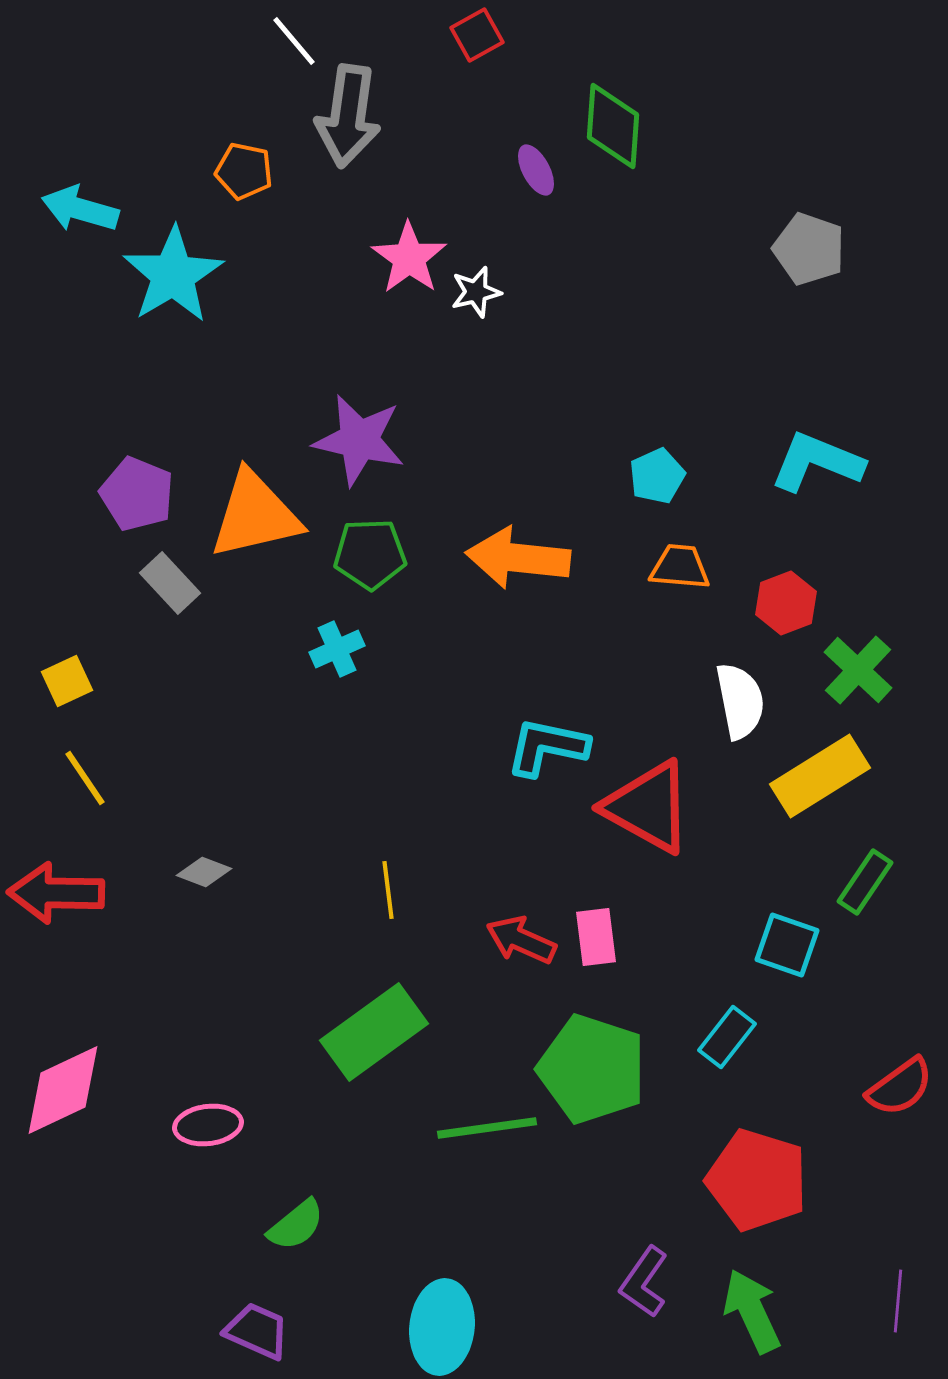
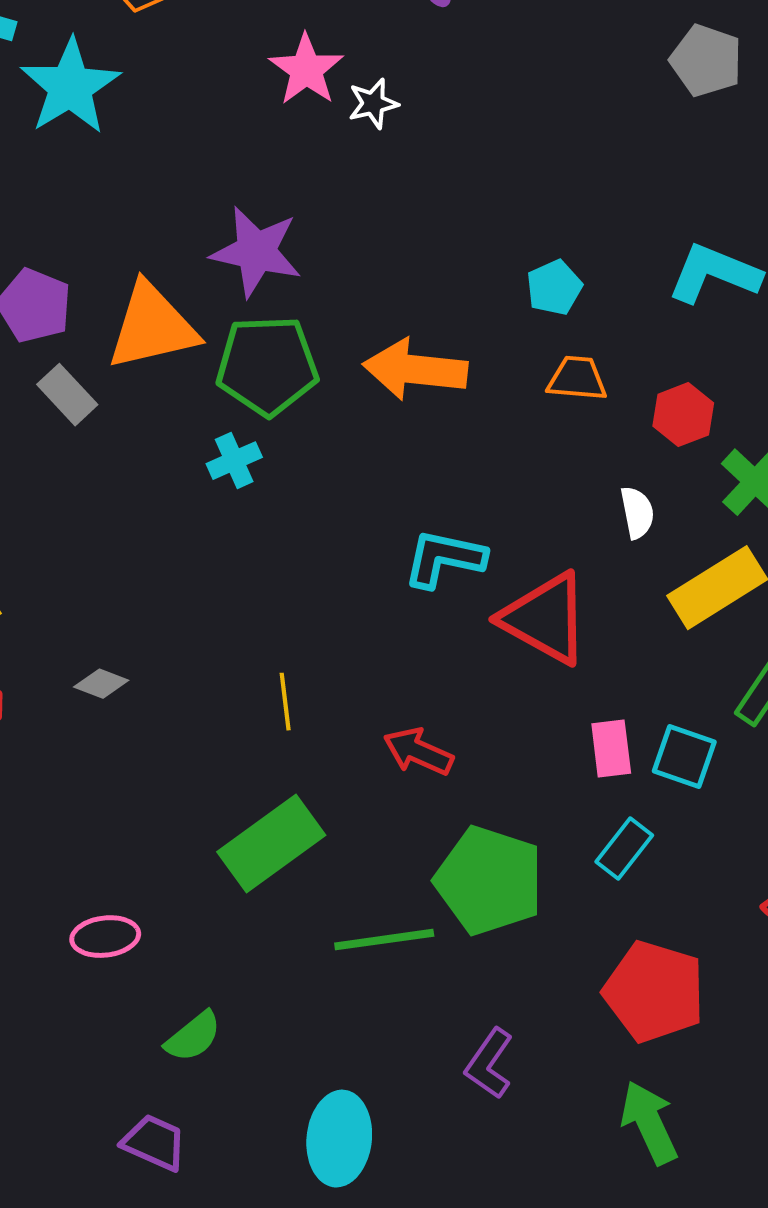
green pentagon: (370, 554) -> (267, 366), size x1.4
white semicircle: (740, 701) -> (637, 513), size x0.7
pink rectangle: (596, 937) -> (611, 749), moved
purple L-shape: (644, 1282) -> (489, 1064), moved

